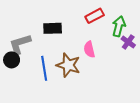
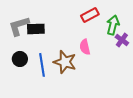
black rectangle: (53, 28) -> (36, 29), moved
gray L-shape: (20, 44) -> (19, 26), moved
black circle: (12, 60) -> (20, 59), moved

